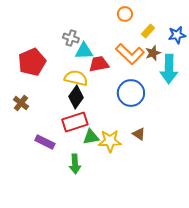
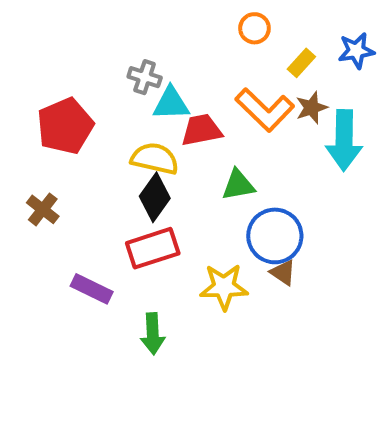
blue star: (177, 35) -> (356, 51), moved
blue circle: (131, 93) -> (275, 236), moved
green triangle: (91, 137) -> (238, 185), moved

